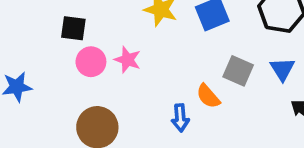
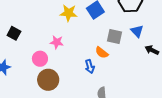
black square: (73, 28) -> (14, 33), moved, turned 32
pink circle: (91, 62) -> (40, 59), moved

